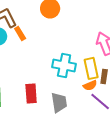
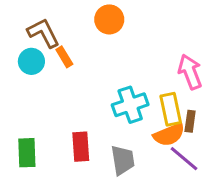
cyan cross: (64, 65) -> (130, 105), turned -30
orange semicircle: (90, 85) -> (169, 135), size x1.5

